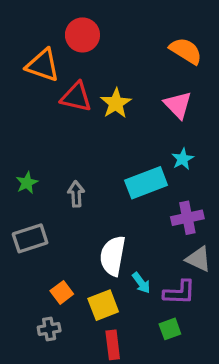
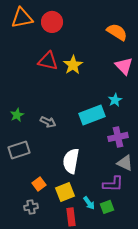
orange triangle: (43, 65) -> (22, 18), moved, turned -30
pink triangle: (178, 105) -> (124, 66), moved
gray arrow: (76, 194) -> (48, 122), turned 119
cyan arrow: (141, 283) -> (89, 203), moved

